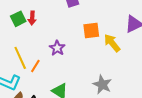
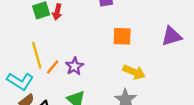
yellow arrow: (112, 43) -> (134, 72), moved, turned 144
purple star: (57, 48) -> (74, 66), moved

